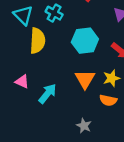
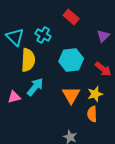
pink triangle: (22, 82) -> (14, 97), turned -40
cyan arrow: (47, 94) -> (35, 87), moved
orange semicircle: (108, 100) -> (92, 114), turned 77

